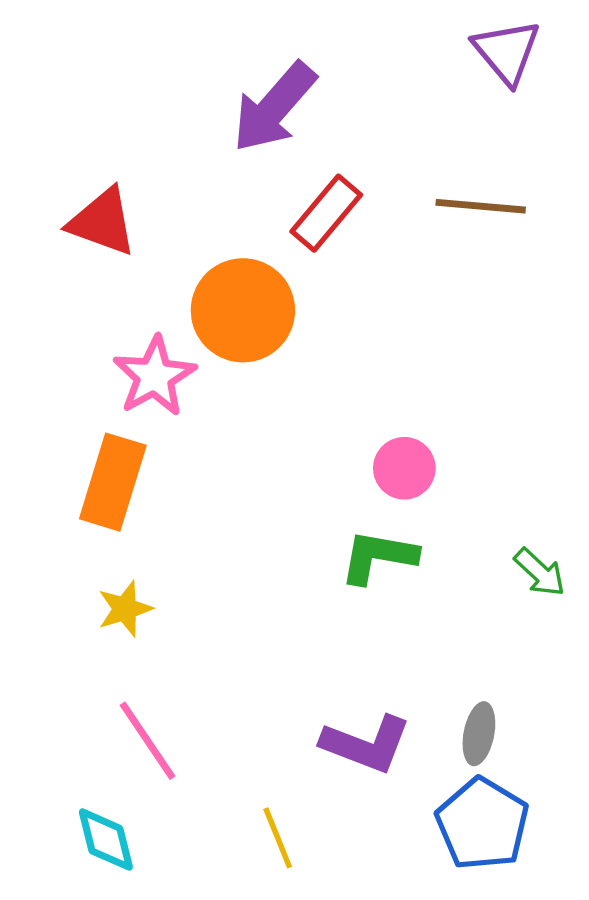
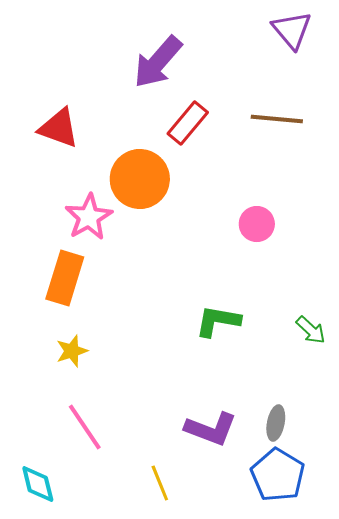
pink circle: (404, 468) -> (257, 224), moved
cyan diamond: (106, 840) -> (38, 484), moved

